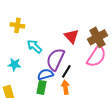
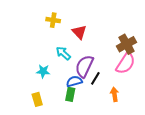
yellow cross: (17, 25) -> (53, 20), moved
red triangle: (71, 36) -> (79, 32), moved
orange arrow: (65, 87) -> (114, 94), moved

